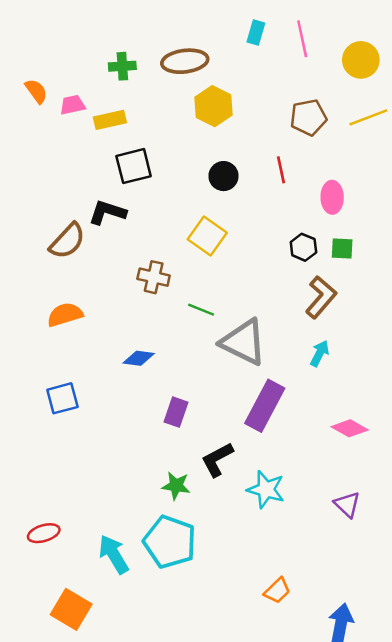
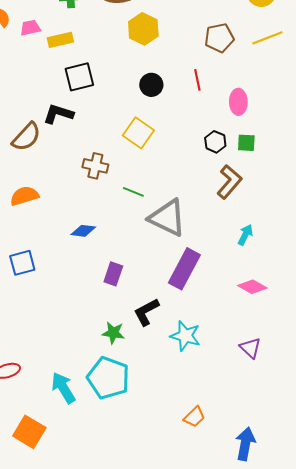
cyan arrow: (320, 353) -> (245, 235), moved

